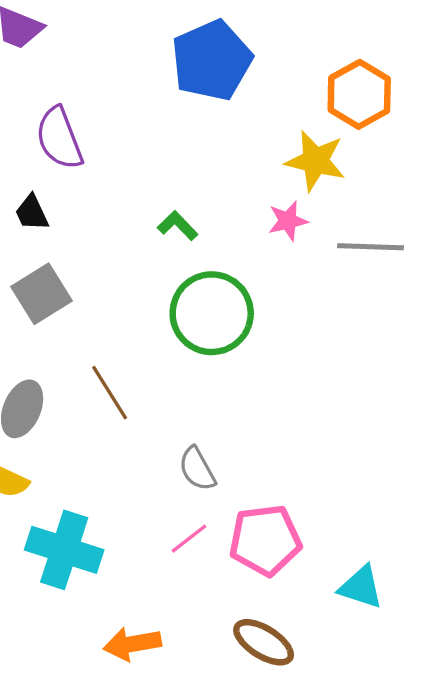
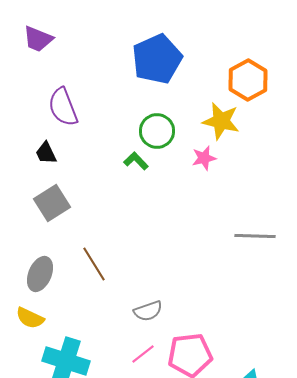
gray line: (371, 247) -> (255, 236), moved
green circle: (212, 313) -> (157, 131), moved, size x0.7
gray semicircle: (197, 469) -> (148, 311), turned -80

